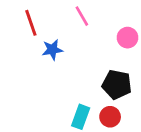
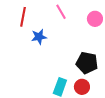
red line: (31, 23) -> (23, 17), turned 30
pink circle: (127, 38) -> (95, 19), moved

